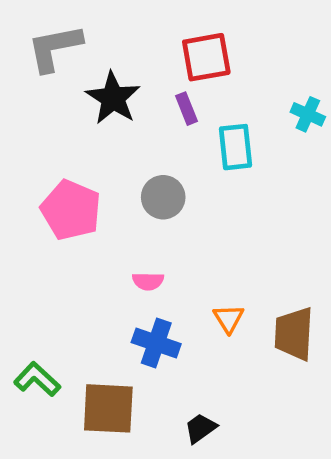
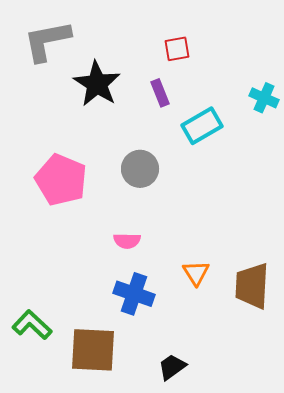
red square: (206, 57) -> (177, 49), size x0.6
cyan rectangle: (236, 147) -> (202, 126), turned 66

